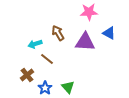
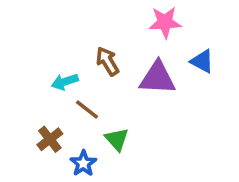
green triangle: (68, 87) -> (117, 139), moved

